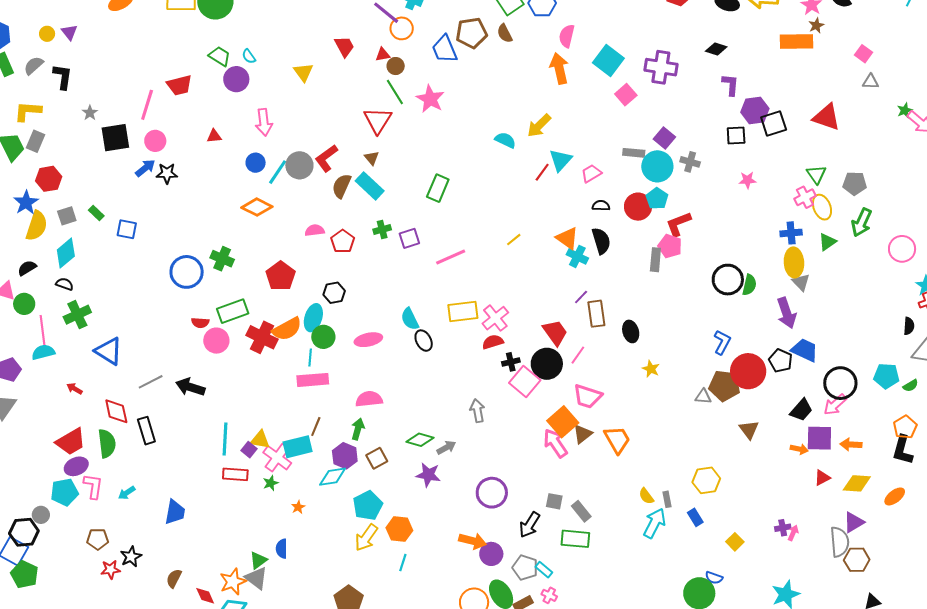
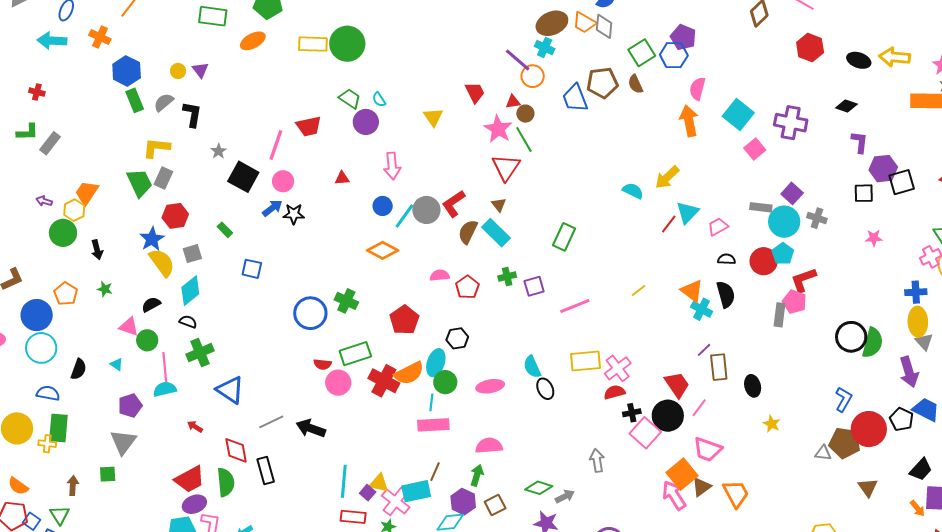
pink star: (430, 99) -> (498, 129), moved
black square: (115, 138) -> (243, 177), turned 36
green rectangle: (96, 213) -> (225, 230), moved
yellow semicircle: (37, 226) -> (162, 263), turned -56
green semicircle: (749, 285) -> (873, 343), size x1.4
orange arrow: (799, 449) -> (917, 508), turned 36

